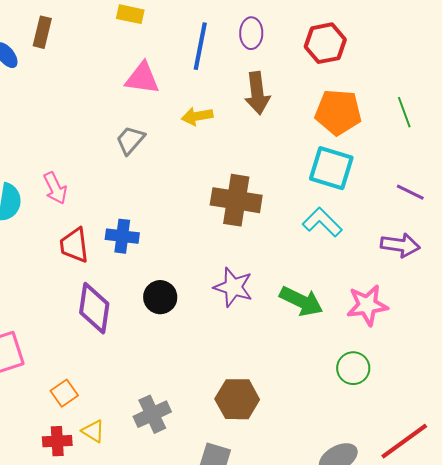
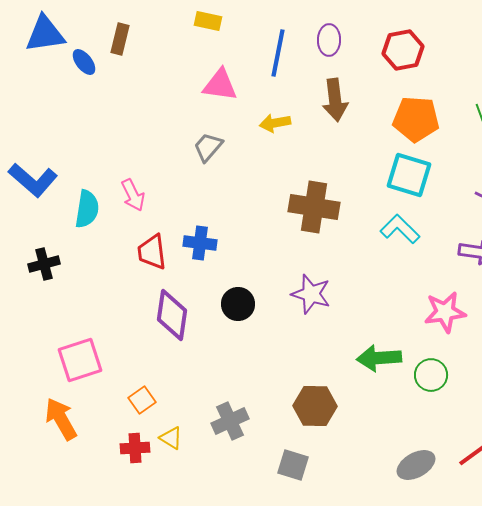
green arrow: (301, 301) -> (379, 358), moved, turned 150

